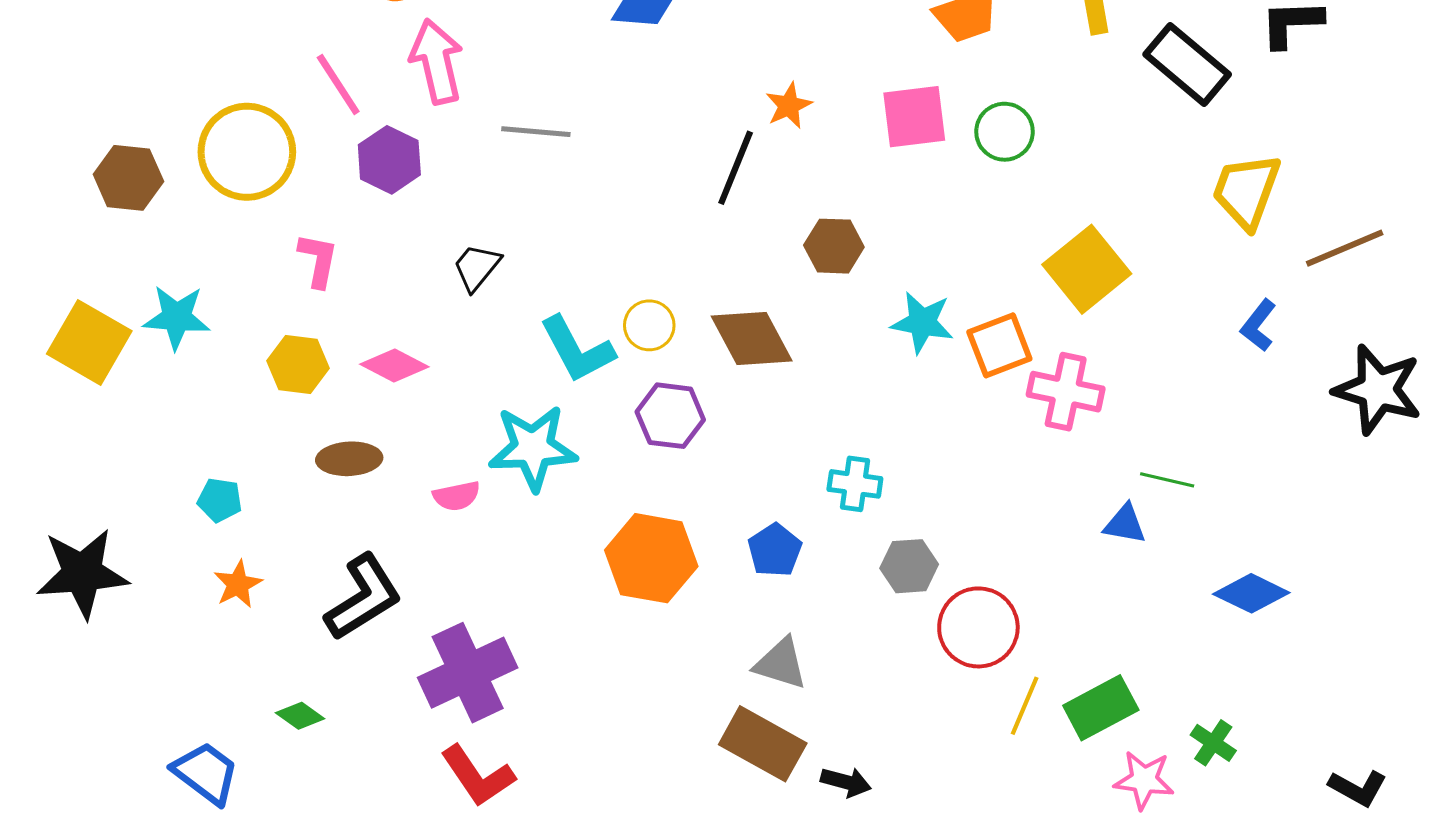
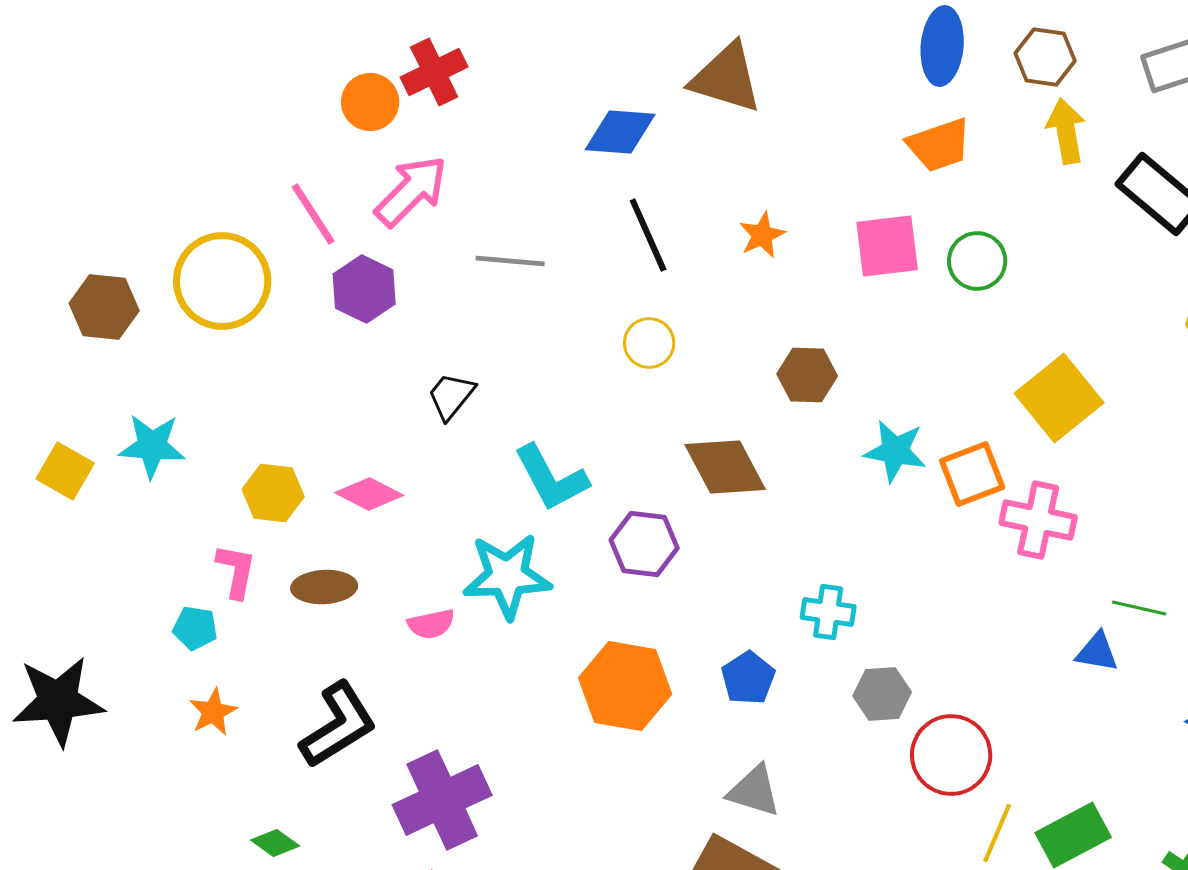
pink arrow: (437, 61) -> (411, 191), turned 58
black line: (736, 168) -> (648, 235), moved, turned -46
pink L-shape: (318, 260) -> (236, 571), moved
yellow circle: (649, 325) -> (649, 343), moved
yellow square: (89, 342) -> (65, 471), size x0.7

